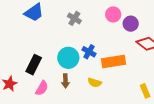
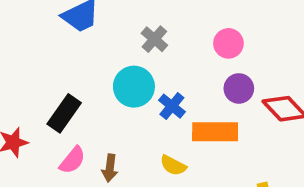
purple circle: (131, 24) -> (239, 88), moved
cyan circle: (68, 58) -> (134, 87), moved
brown arrow: (65, 81) -> (110, 168), moved

